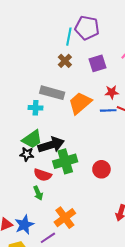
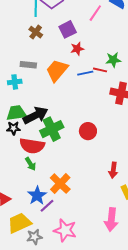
red star: (112, 92) -> (77, 49), moved
gray rectangle: (52, 93) -> (28, 65), size x0.7
green trapezoid: (32, 139) -> (16, 113), turned -145
red semicircle: (43, 175) -> (32, 146), size x1.4
blue star: (24, 225) -> (37, 195), moved

